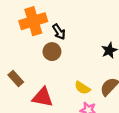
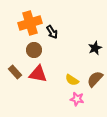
brown circle: (52, 52) -> (34, 50), moved
red triangle: (43, 97) -> (38, 74), moved

